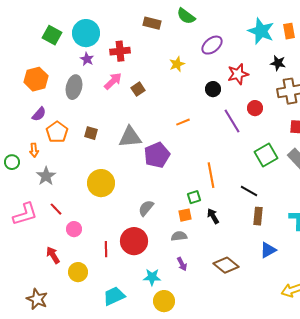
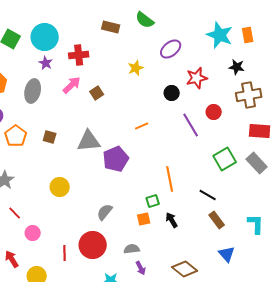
yellow circle: (101, 183) -> (60, 187), size x0.7
brown rectangle: (258, 216) -> (217, 220), turned -42
gray semicircle: (179, 236) -> (132, 249), moved
blue triangle: (268, 250) -> (227, 254), turned -42

